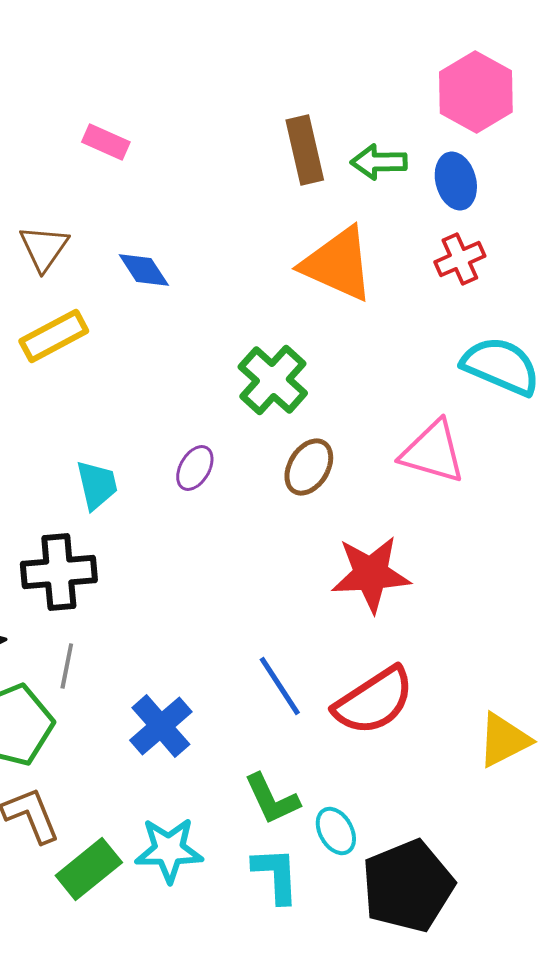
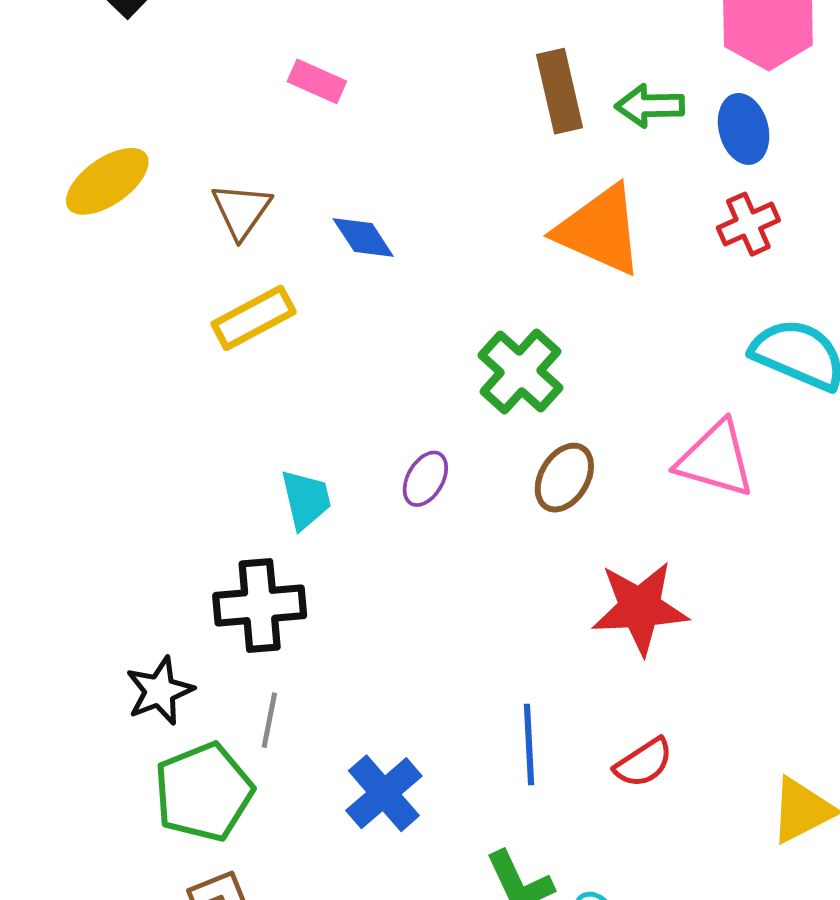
blue line: (280, 686) -> (529, 744), turned 30
red semicircle: (374, 701) -> (644, 763), size x0.6

